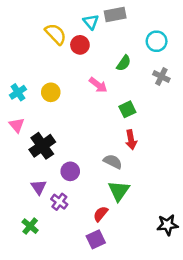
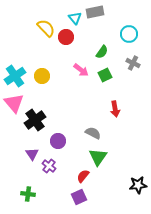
cyan cross: (18, 92) -> (15, 76), size x1.5
green square: (127, 109) -> (105, 75), moved
pink triangle: (17, 125) -> (14, 103), size x1.5
red arrow: (131, 140) -> (115, 109), moved
green cross: (30, 226) -> (28, 194), moved, turned -32

